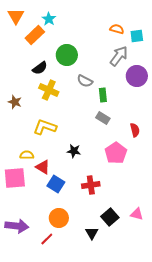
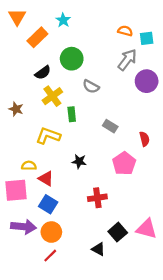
cyan star: (49, 19) -> (63, 20), moved
yellow cross: (49, 90) -> (52, 96), turned 30
green rectangle: (103, 95) -> (72, 114), moved
blue square: (56, 184) -> (48, 204), moved
pink triangle: (137, 214) -> (147, 229), size x1.5
orange circle: (59, 218) -> (51, 232), moved
purple arrow: (17, 226) -> (24, 227), moved
black triangle: (92, 233) -> (98, 249), turned -32

